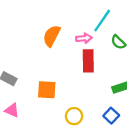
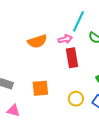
orange semicircle: (52, 36) -> (37, 41), turned -126
yellow circle: (74, 116) -> (76, 99), moved

